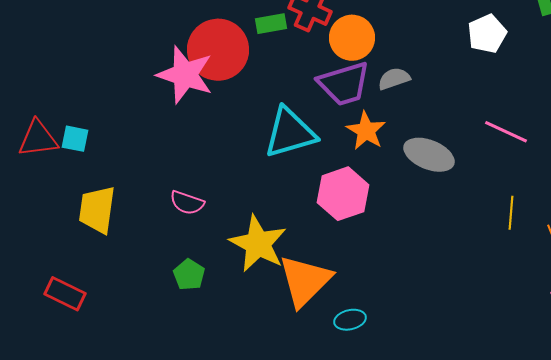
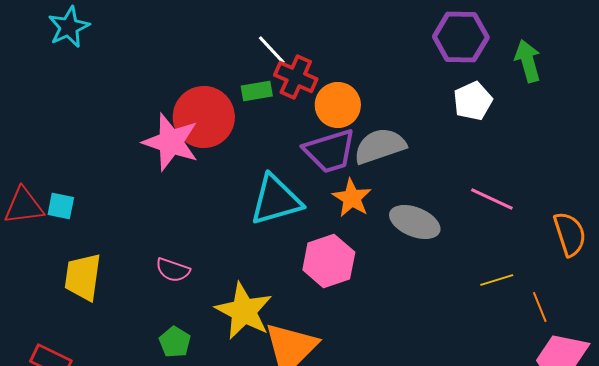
gray semicircle: (394, 79) -> (380, 146), size x1.6
yellow line: (511, 213) -> (497, 280), turned 68

